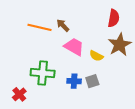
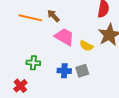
green cross: (43, 73) -> (33, 63), size x0.6
red cross: (19, 94) -> (20, 86), moved

